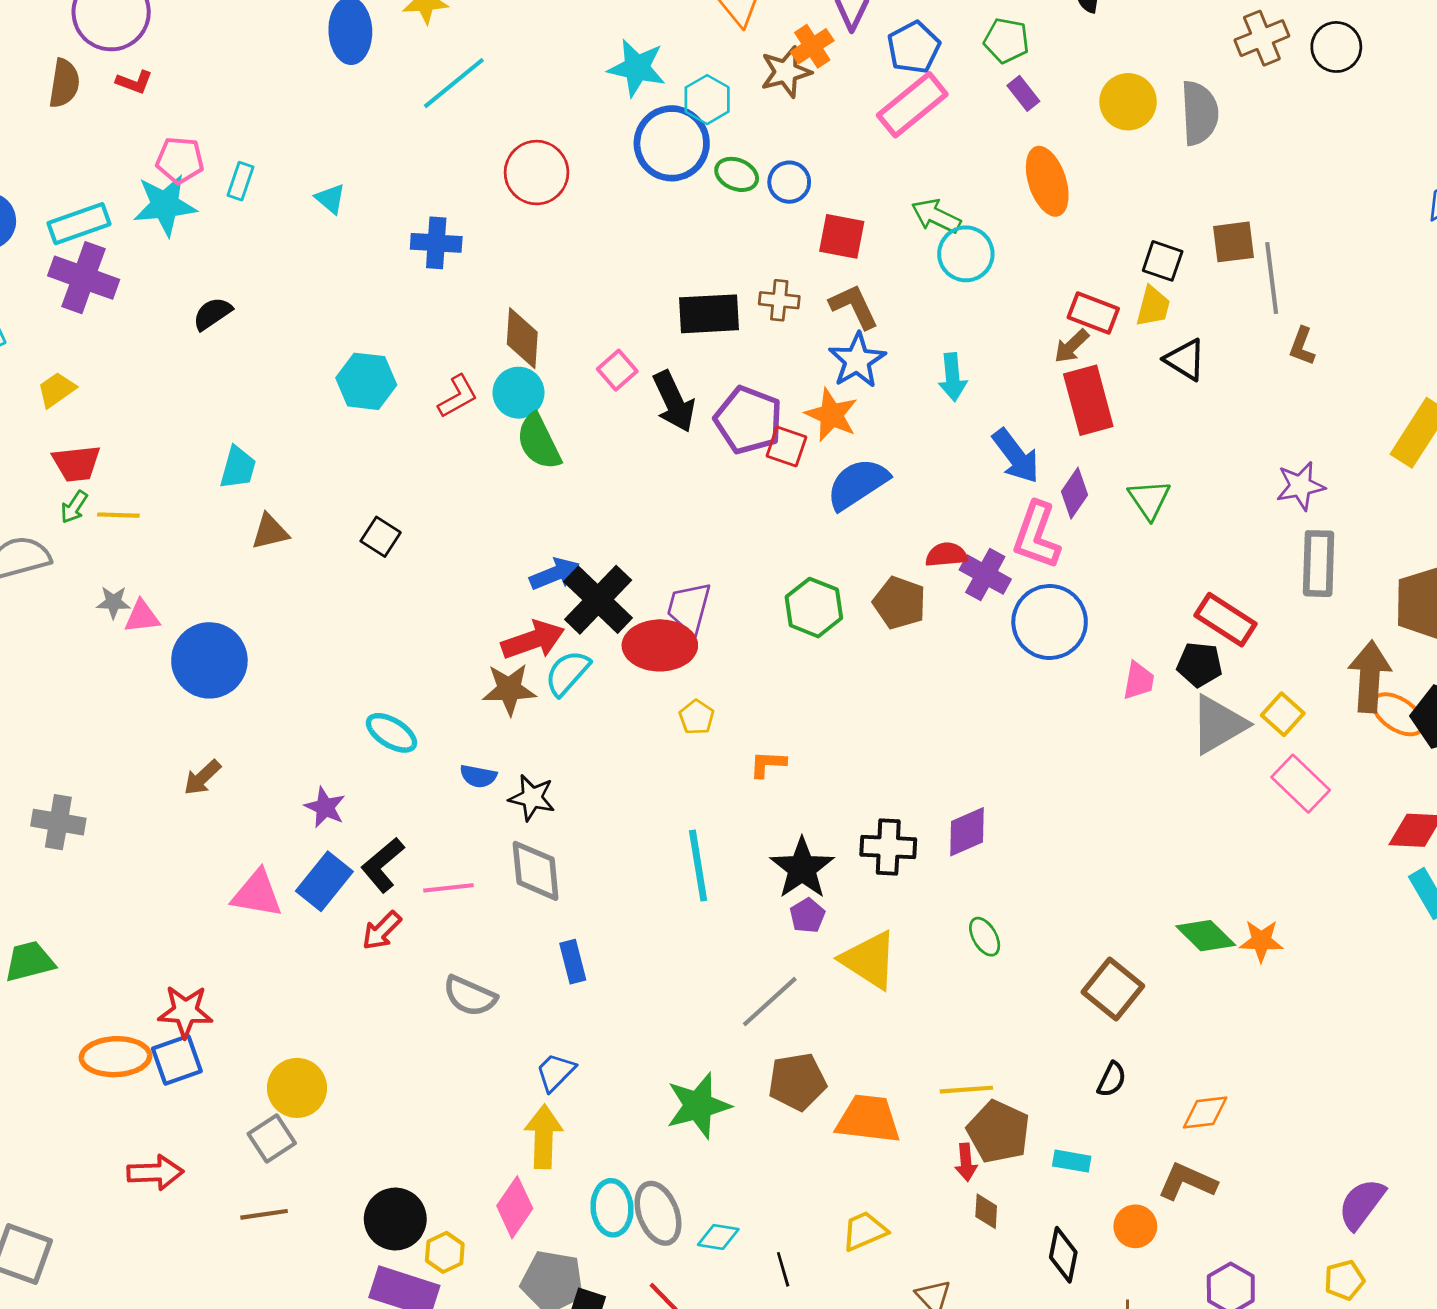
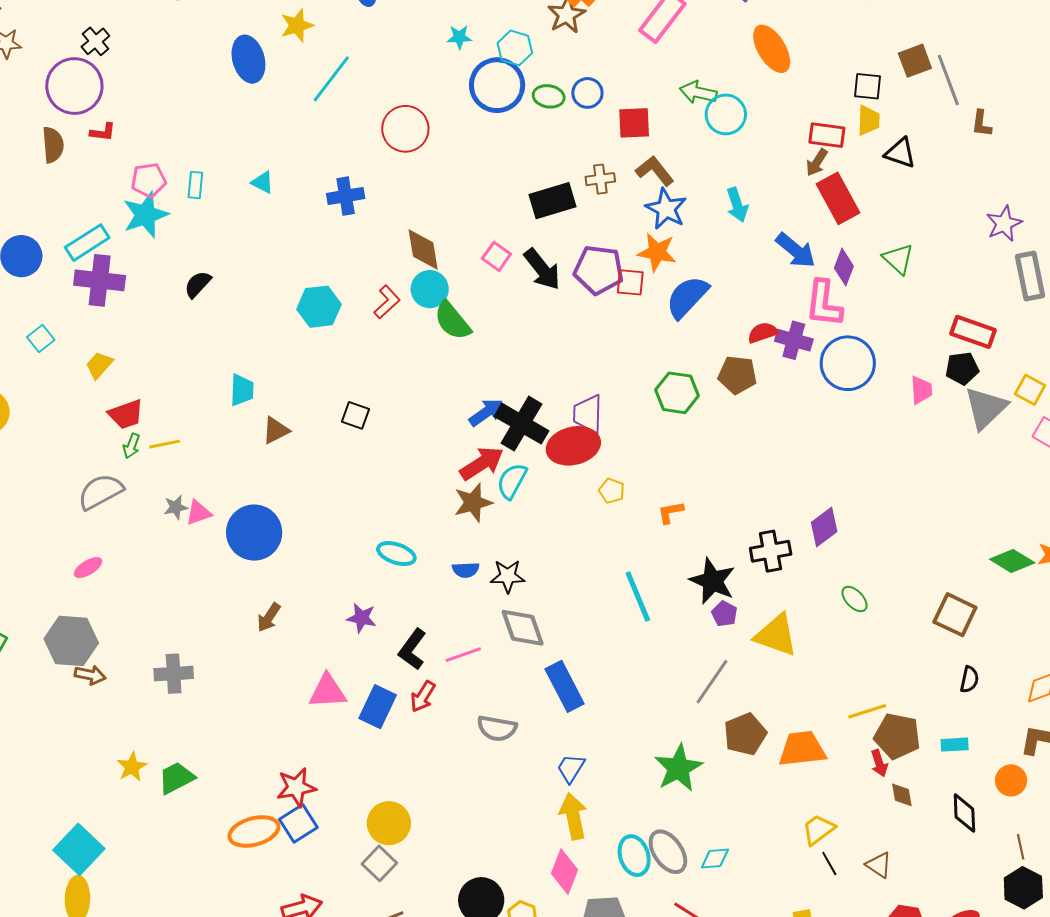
cyan star: (637, 68) -> (459, 37), size x0.6
blue rectangle: (324, 881) -> (378, 707), moved
blue rectangle: (573, 962) -> (565, 686), size x1.6
black line: (783, 1269) -> (829, 864), moved

